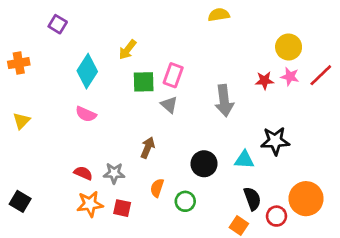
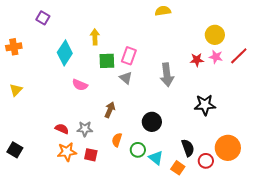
yellow arrow: (128, 50) -> (95, 37), turned 140
pink semicircle: (86, 114) -> (80, 85), moved
cyan triangle: (244, 160) -> (156, 158), moved, turned 35

